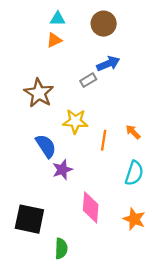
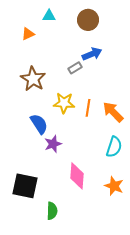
orange triangle: (54, 40) -> (28, 34), moved
orange arrow: (133, 132) -> (113, 112), size x1.6
orange line: (104, 140) -> (88, 108), moved

